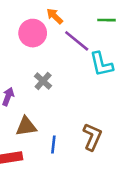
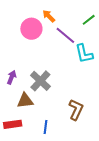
green line: (107, 20) -> (89, 20), turned -40
gray cross: (43, 81) -> (40, 81), moved, size x1.5
blue line: (53, 145) -> (46, 127), moved

